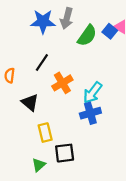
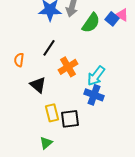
blue cross: (90, 113) -> (94, 95), turned 36
black square: (65, 153) -> (70, 119), moved

